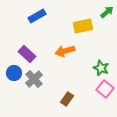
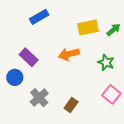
green arrow: (107, 12) -> (113, 30), moved
green star: (101, 68) -> (106, 63), moved
gray cross: (34, 79) -> (39, 98), moved

